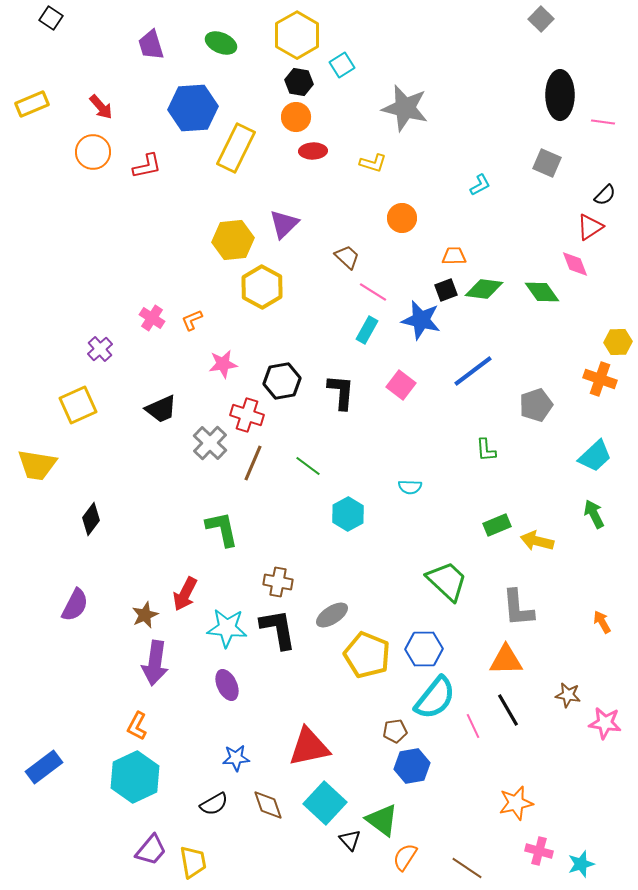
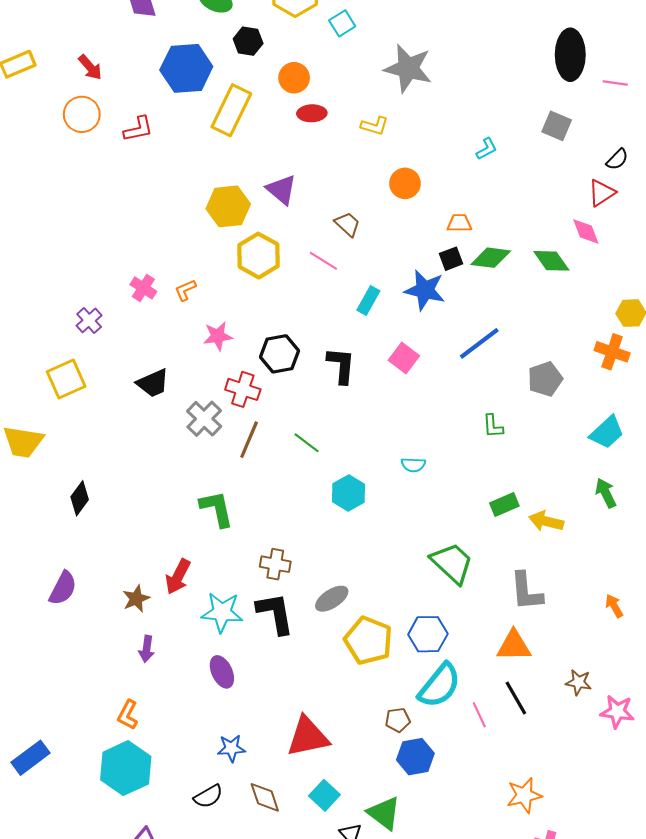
black hexagon: (299, 82) -> (248, 41), moved
purple triangle: (284, 224) -> (282, 190), turned -36
pink line: (373, 292) -> (323, 261), moved
purple arrow: (155, 663) -> (147, 649), size x0.6
cyan square: (325, 803) -> (324, 795), size x0.7

